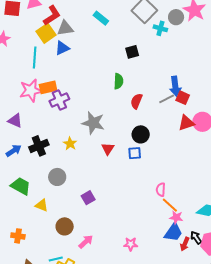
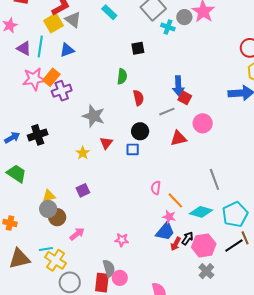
gray triangle: (65, 28) -> (73, 20), turned 42
blue triangle: (62, 48) -> (67, 50), moved
orange rectangle: (48, 87) -> (51, 77), turned -42
gray line: (167, 99) -> (167, 112), moved
red semicircle: (136, 101) -> (138, 98), turned 140
purple triangle: (15, 121) -> (24, 48), moved
red triangle: (186, 123) -> (178, 138), moved
yellow star: (70, 144) -> (83, 153), moved
gray circle: (57, 177) -> (48, 209), moved
yellow triangle: (42, 205) -> (49, 196), moved, turned -40
orange line: (170, 205) -> (175, 200), moved
black arrow: (196, 238) -> (187, 238), turned 64

